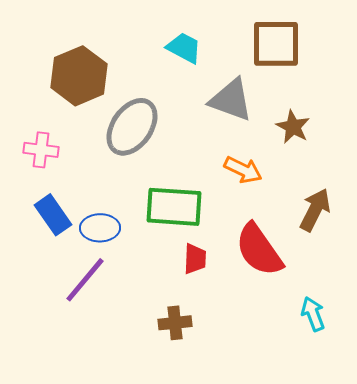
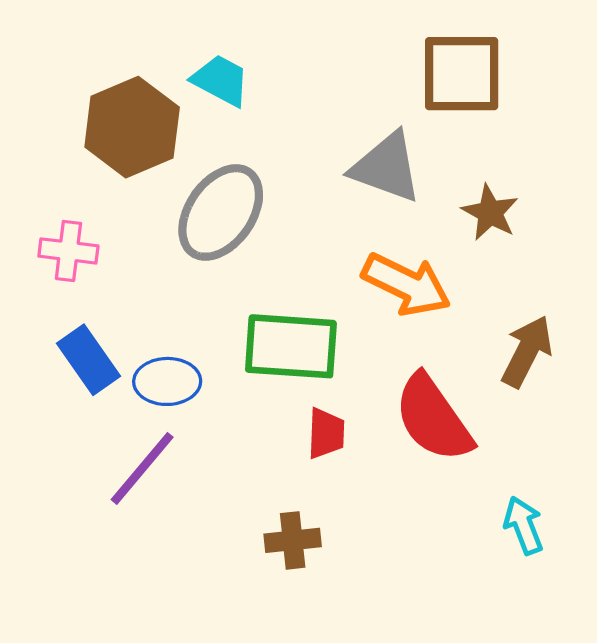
cyan trapezoid: (184, 48) -> (221, 80), moved
orange arrow: (243, 170) -> (406, 284), size x1.4

